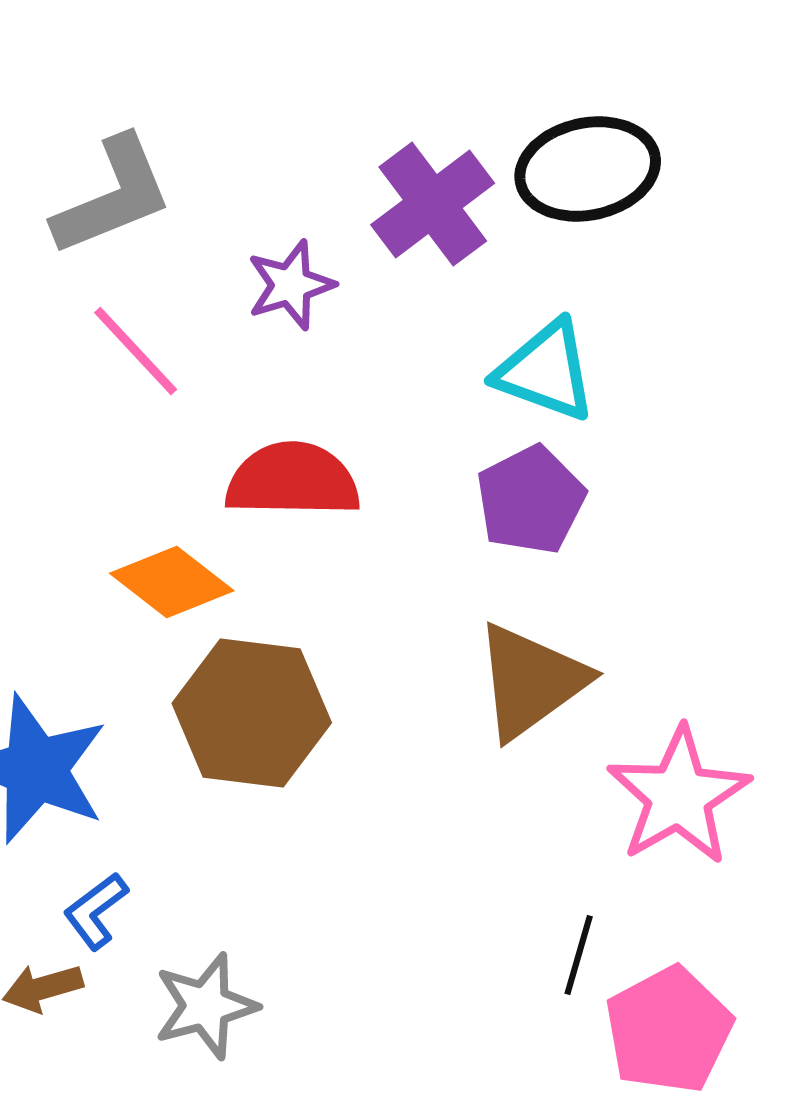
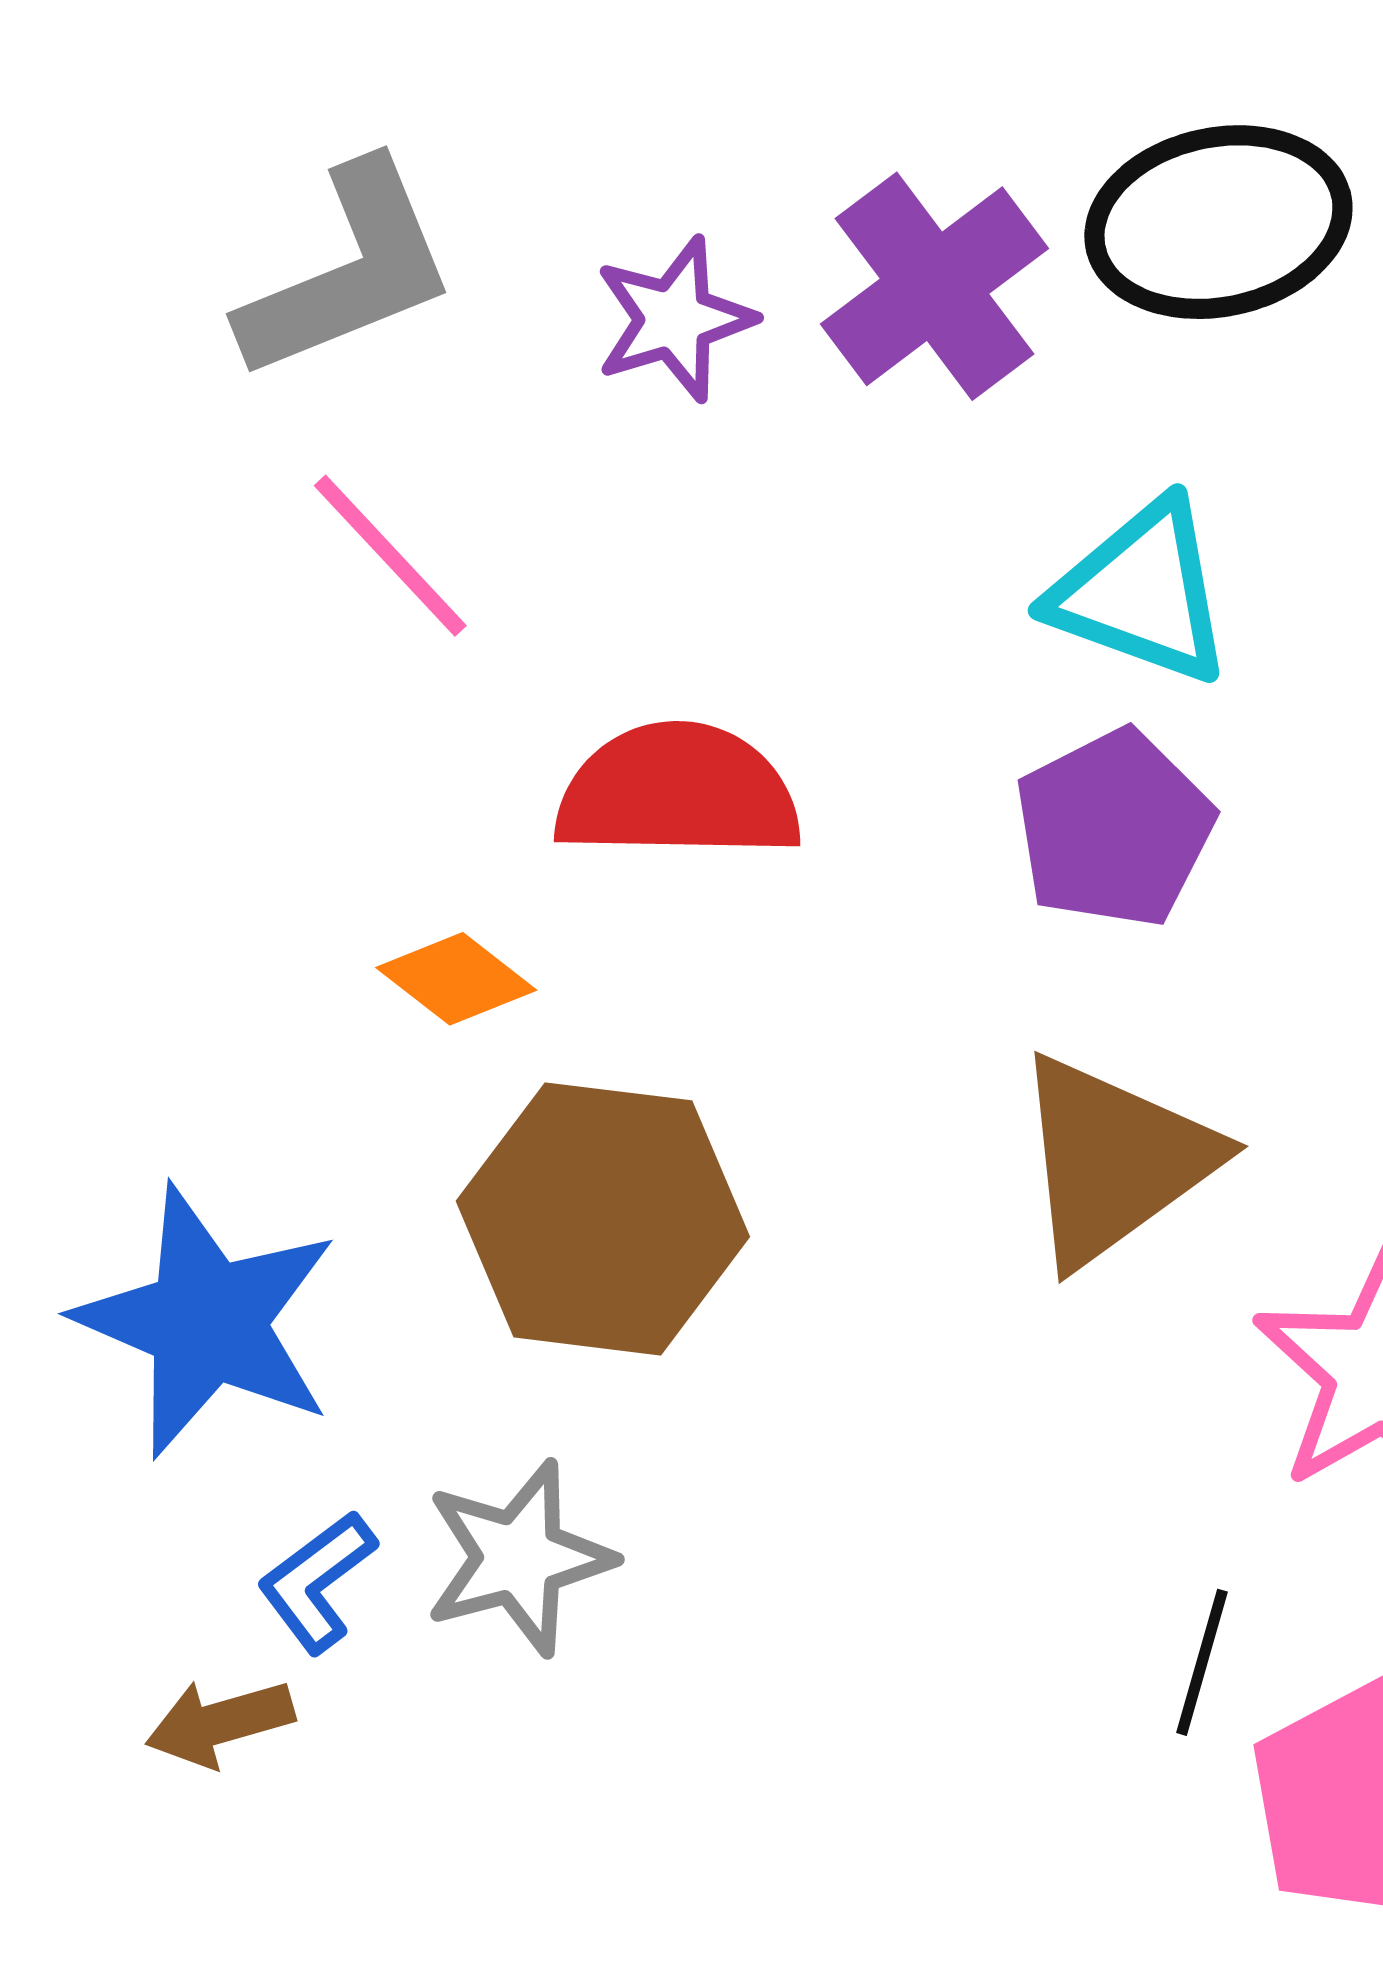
purple star: (291, 285) -> (674, 319), moved
orange diamond: (172, 582) -> (456, 979), size x0.7
gray star: (206, 1006) -> (519, 1558), moved

